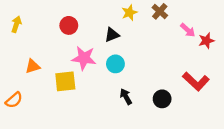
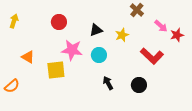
yellow star: (129, 13) -> (122, 35), moved
orange triangle: (33, 66) -> (28, 57), turned 48
red L-shape: (196, 81) -> (152, 56), moved

